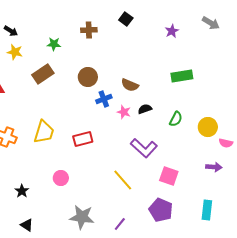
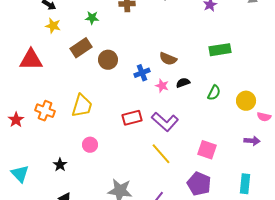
brown circle: (88, 77) -> (108, 60), moved
red rectangle: (83, 139) -> (132, 118), moved
purple L-shape: (144, 148) -> (165, 122), moved
pink circle: (61, 178) -> (90, 145), moved

